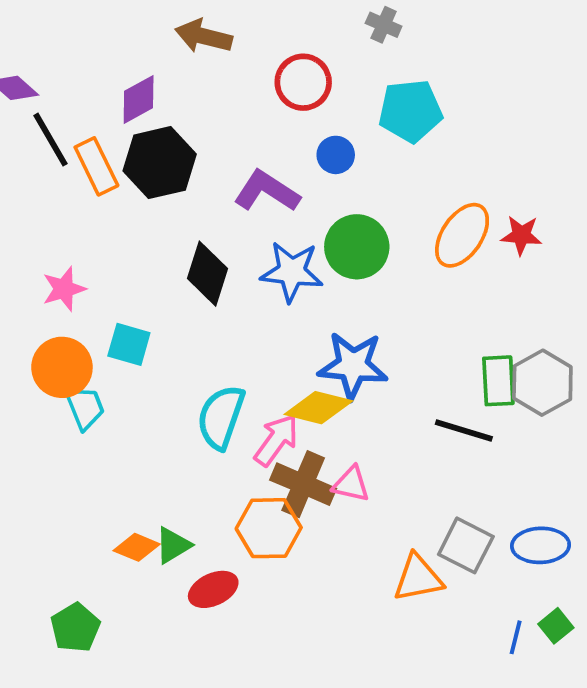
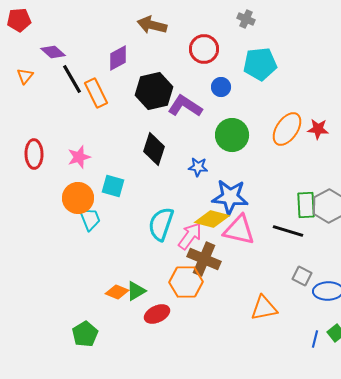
black hexagon: (160, 163) -> (154, 91), moved
blue star: (292, 272) -> (198, 167), moved, size x0.6
pink triangle: (351, 484) -> (239, 230), moved, size x1.6
gray square: (466, 545) -> (302, 276), moved, size x0.7

